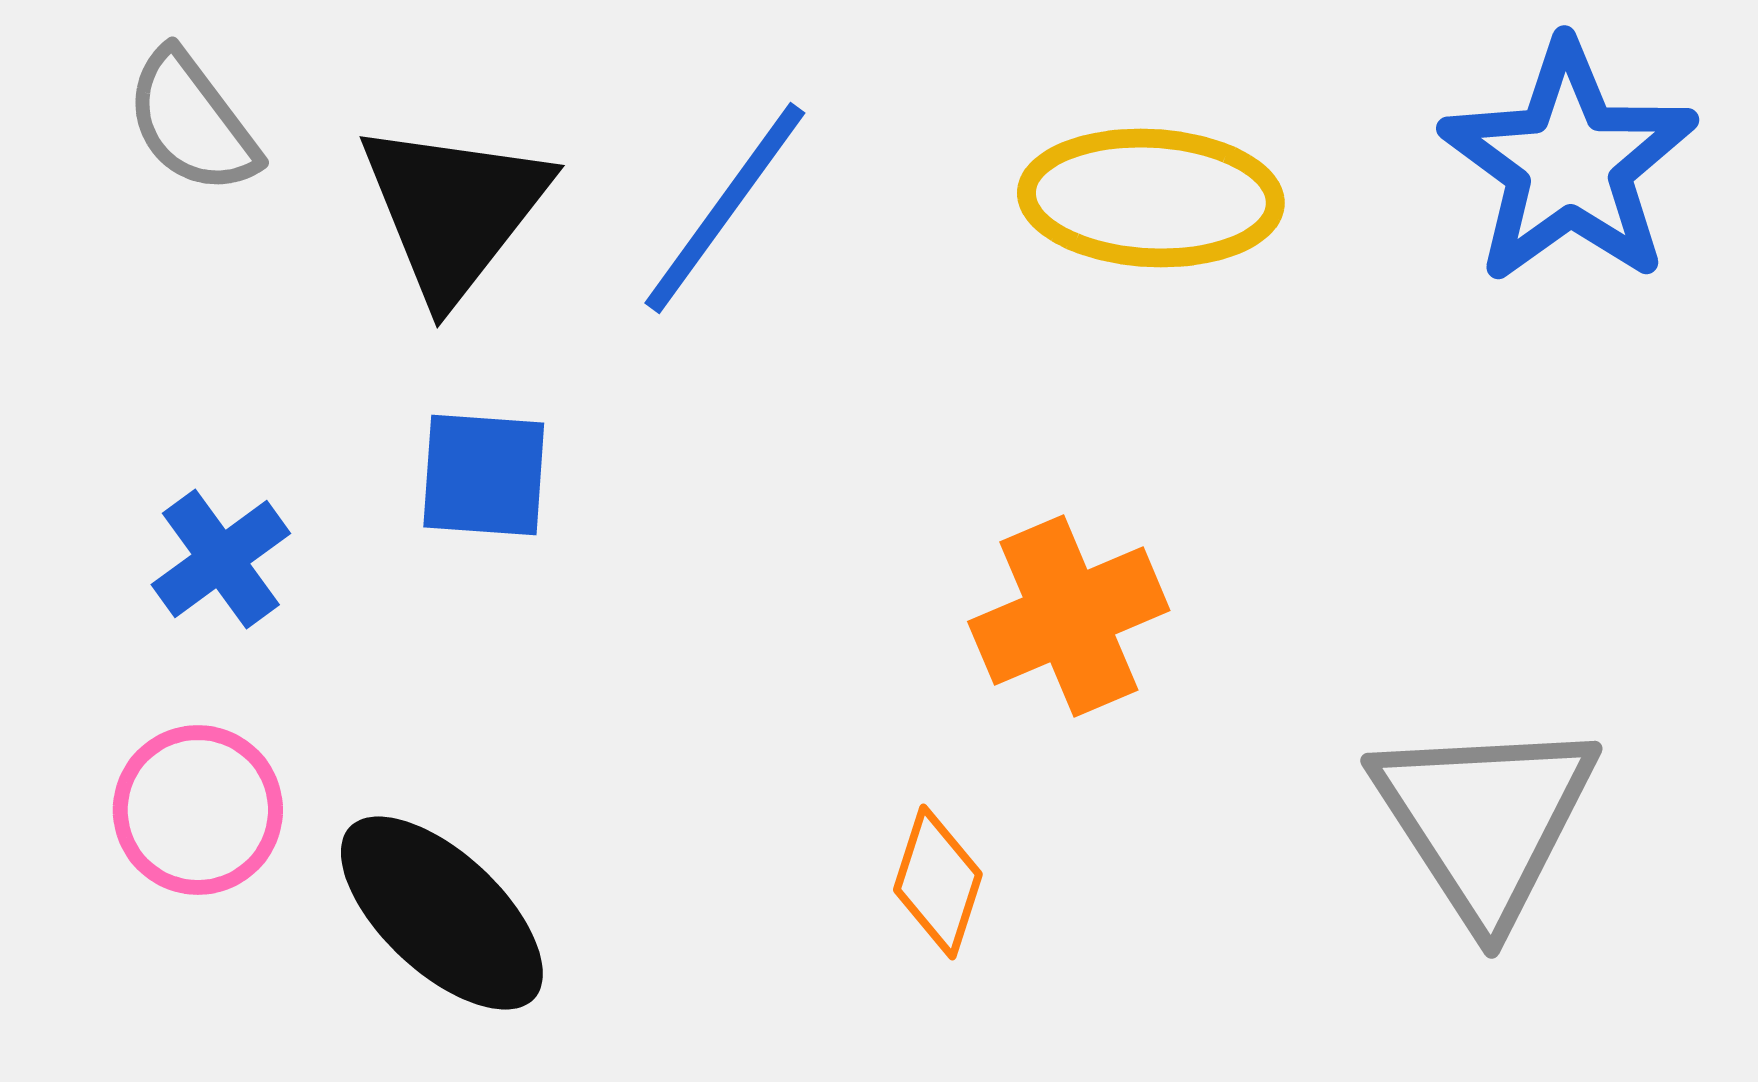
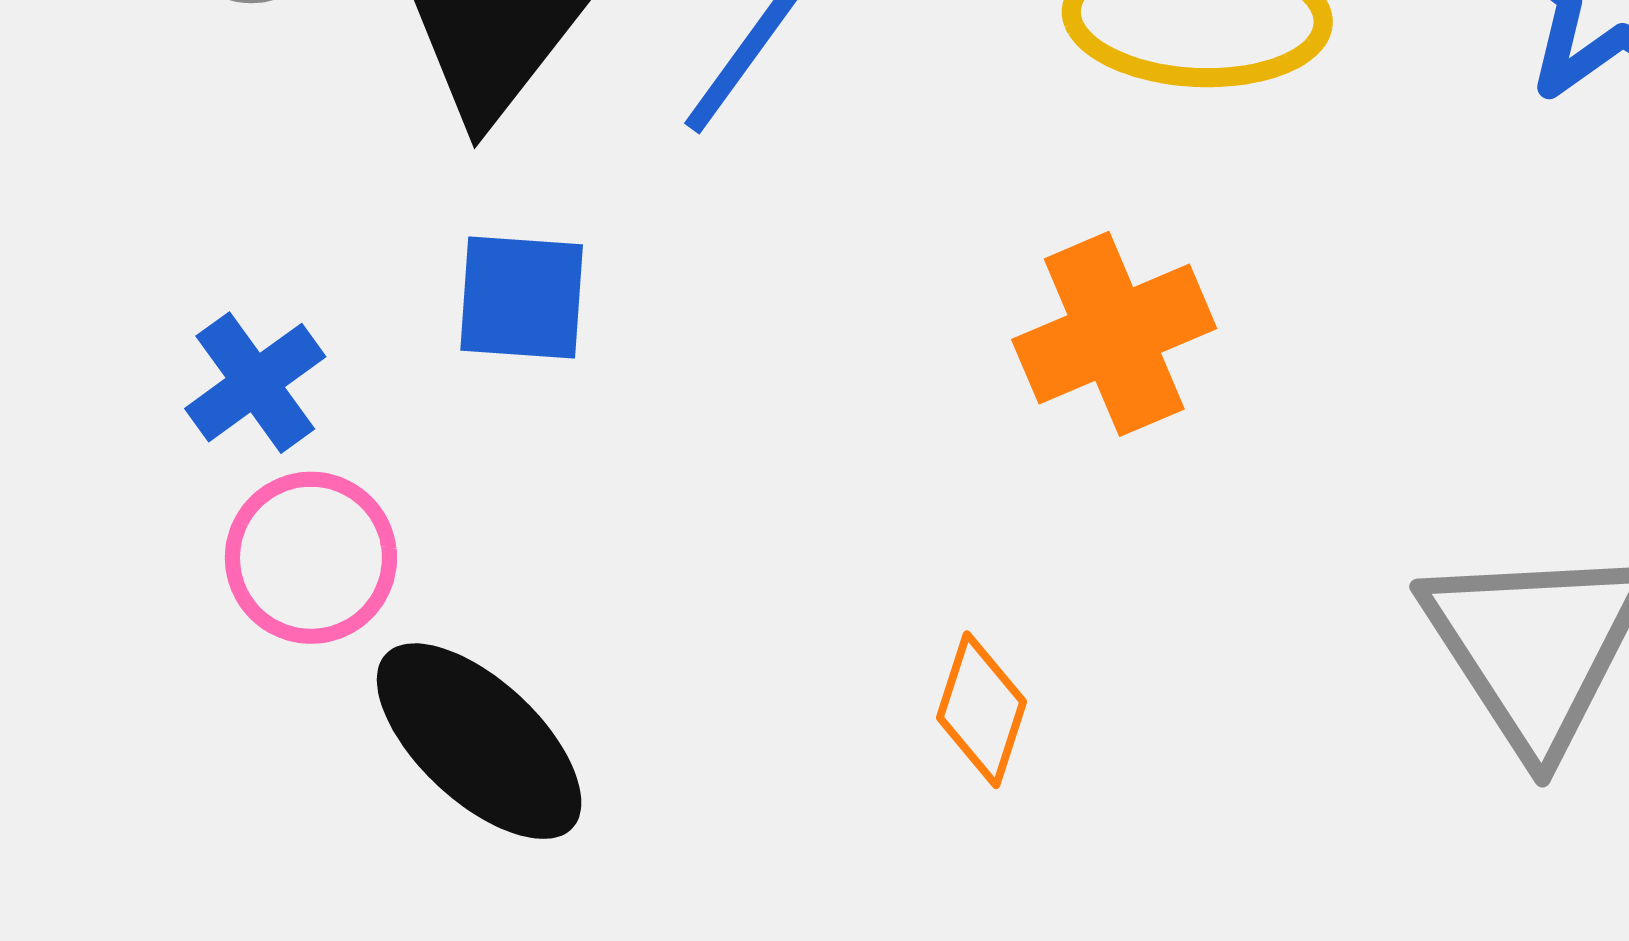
orange cross: (1069, 616) -> (1114, 334), moved
pink circle: (198, 810) -> (311, 558), moved

